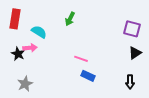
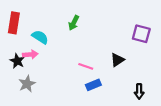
black triangle: (135, 53) -> (117, 60), moved
blue rectangle: (88, 76) -> (93, 85), turned -48
gray star: (25, 84) -> (27, 84), moved

